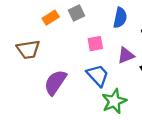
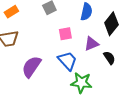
orange rectangle: (51, 18) -> (11, 12), moved
green star: (114, 101) -> (81, 83), turned 30

